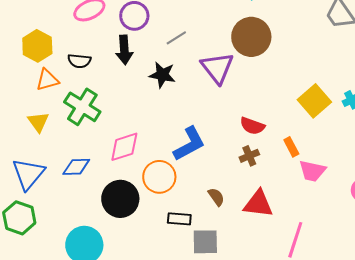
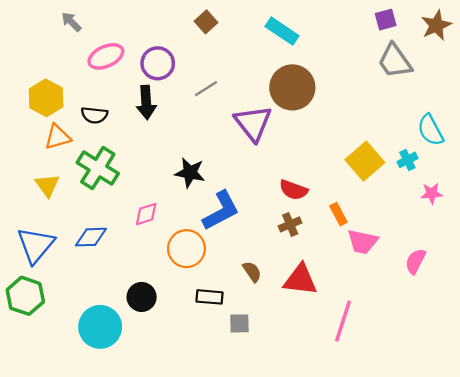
black star: (162, 75) -> (190, 173), moved
pink diamond: (124, 147) -> (146, 214), size x0.7
black circle: (120, 199) -> (142, 297), moved, size x0.7
gray square: (205, 242) -> (239, 323), size x0.7

